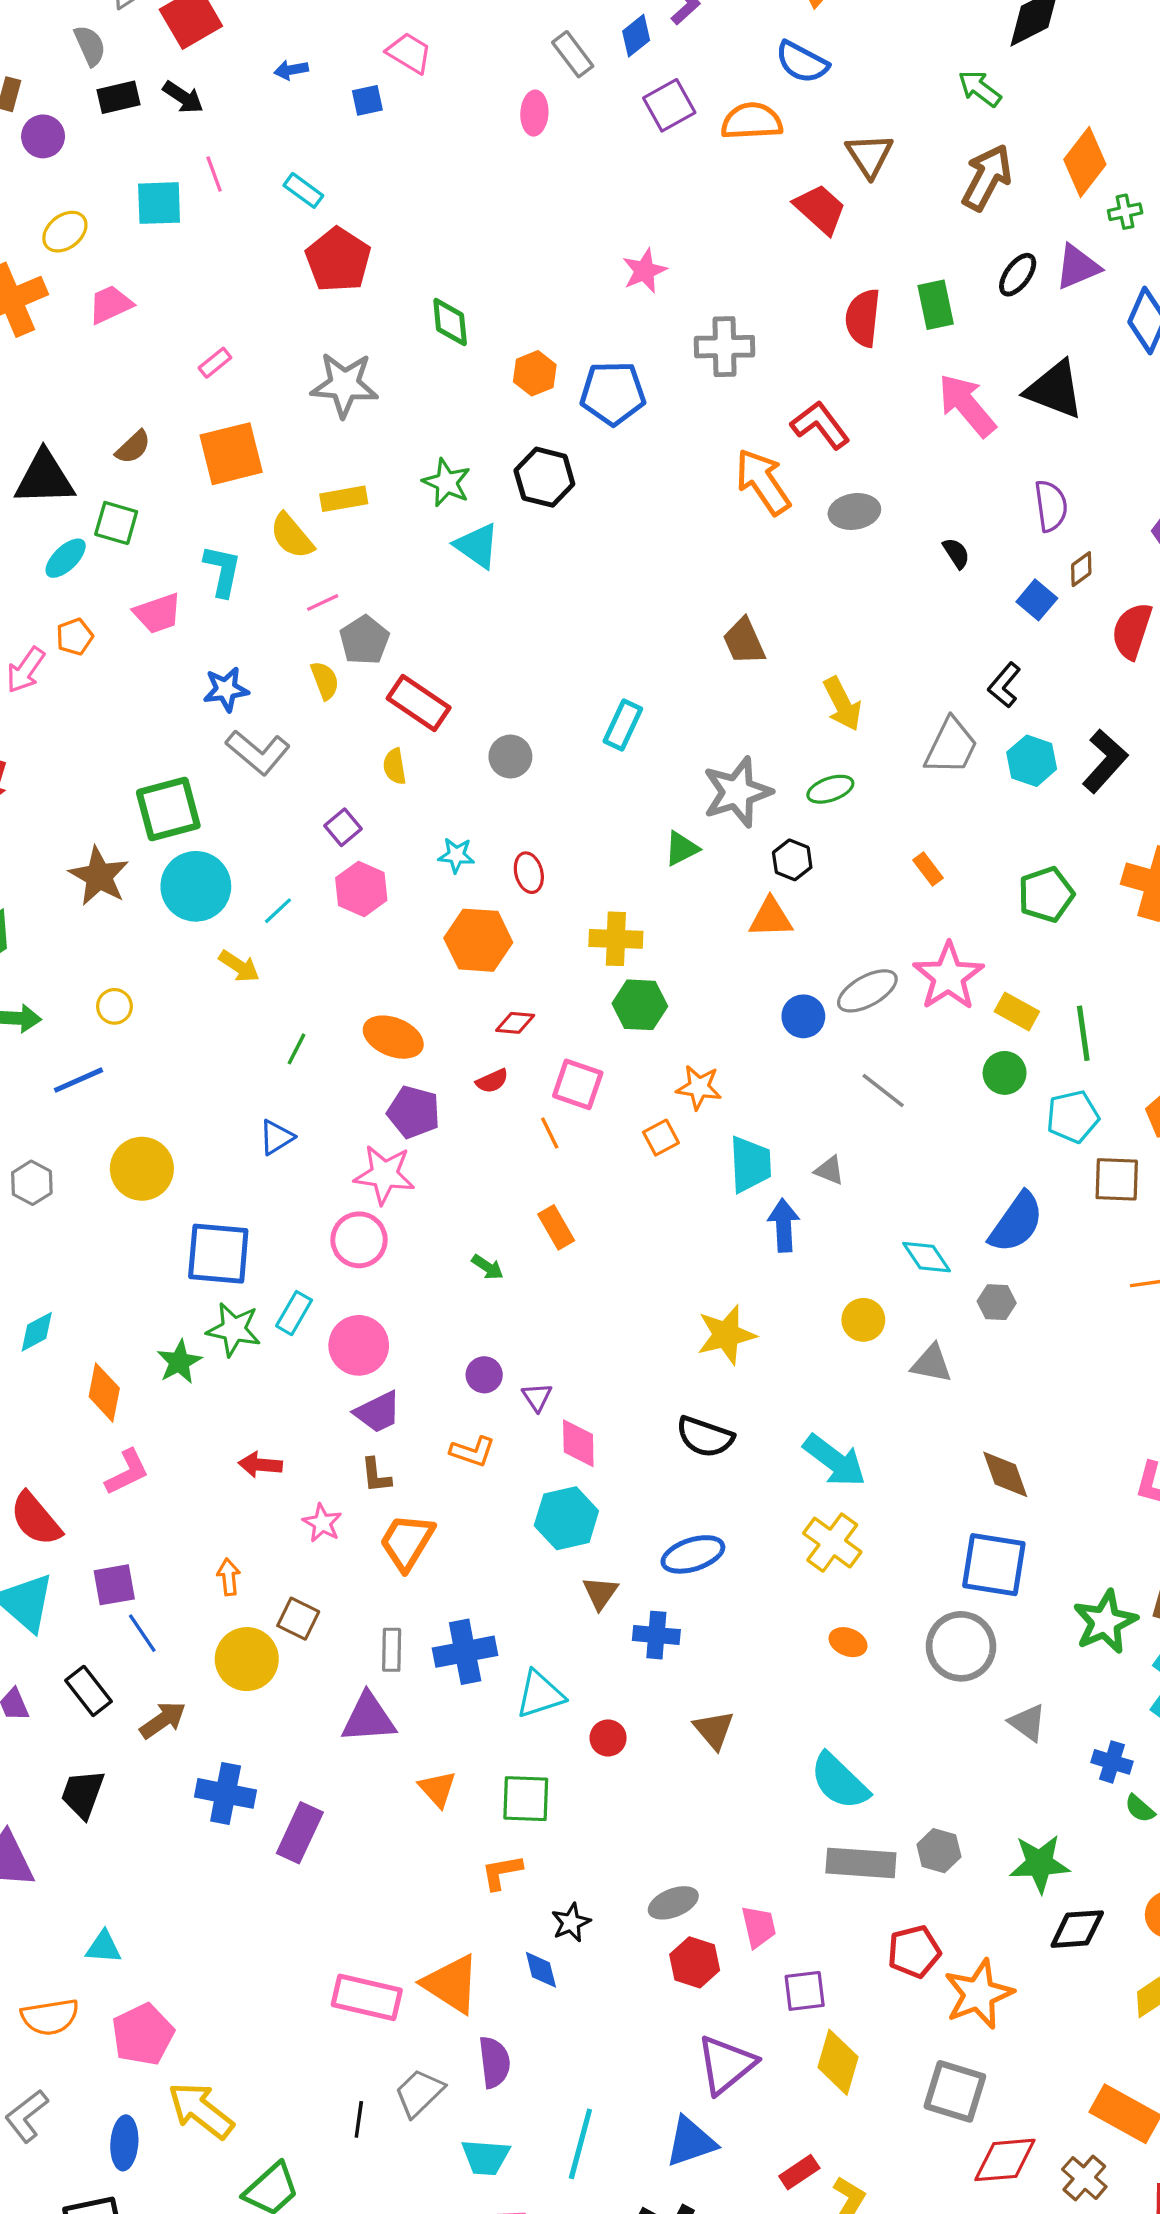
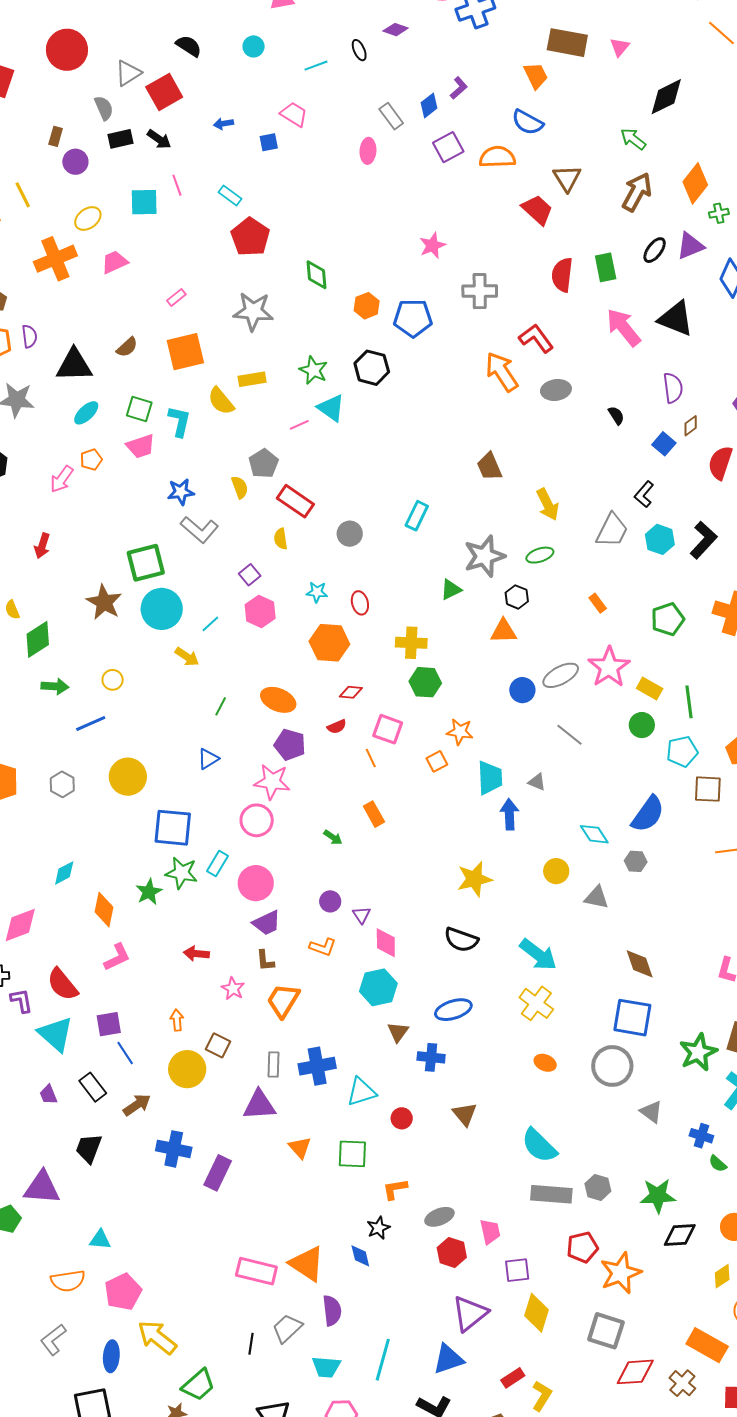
green square: (116, 523) -> (139, 409), moved
pink line: (323, 603) -> (299, 425), moved
orange L-shape: (502, 1872) -> (395, 1189), moved

